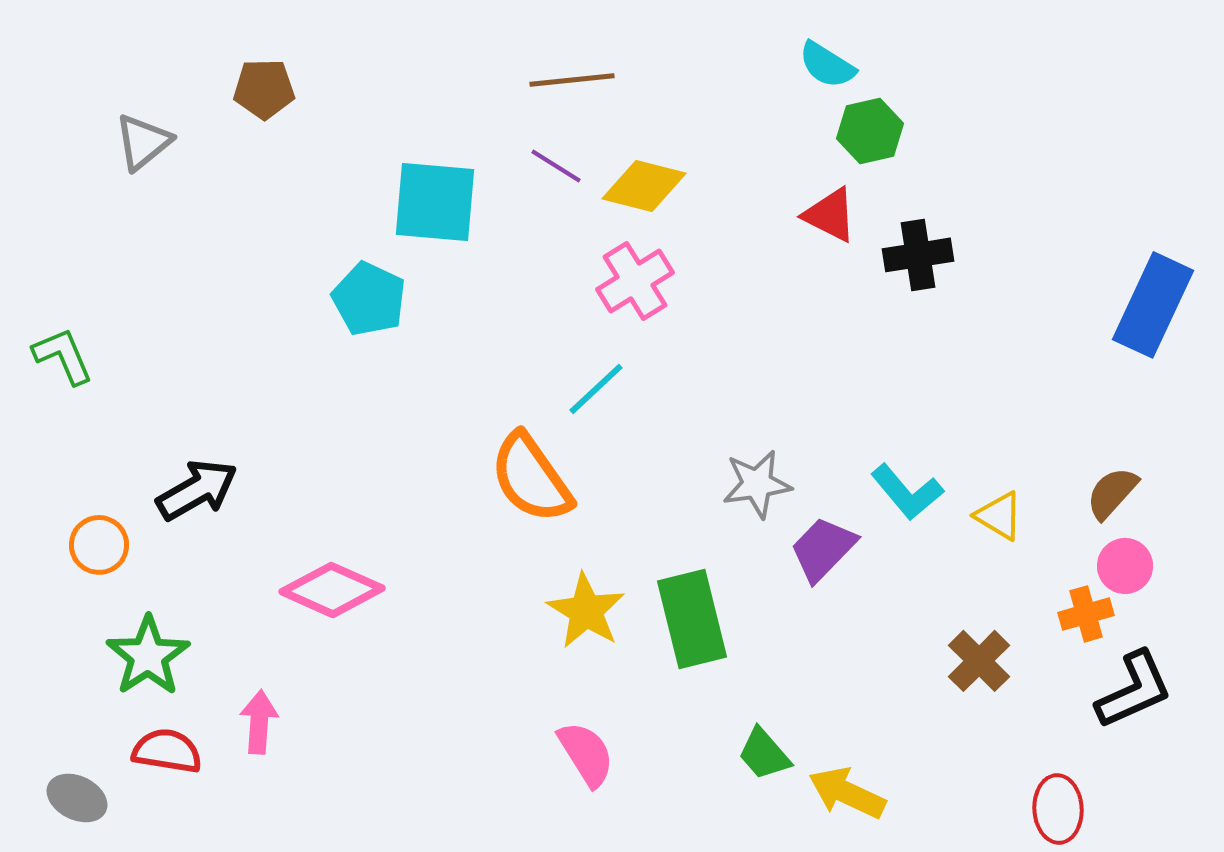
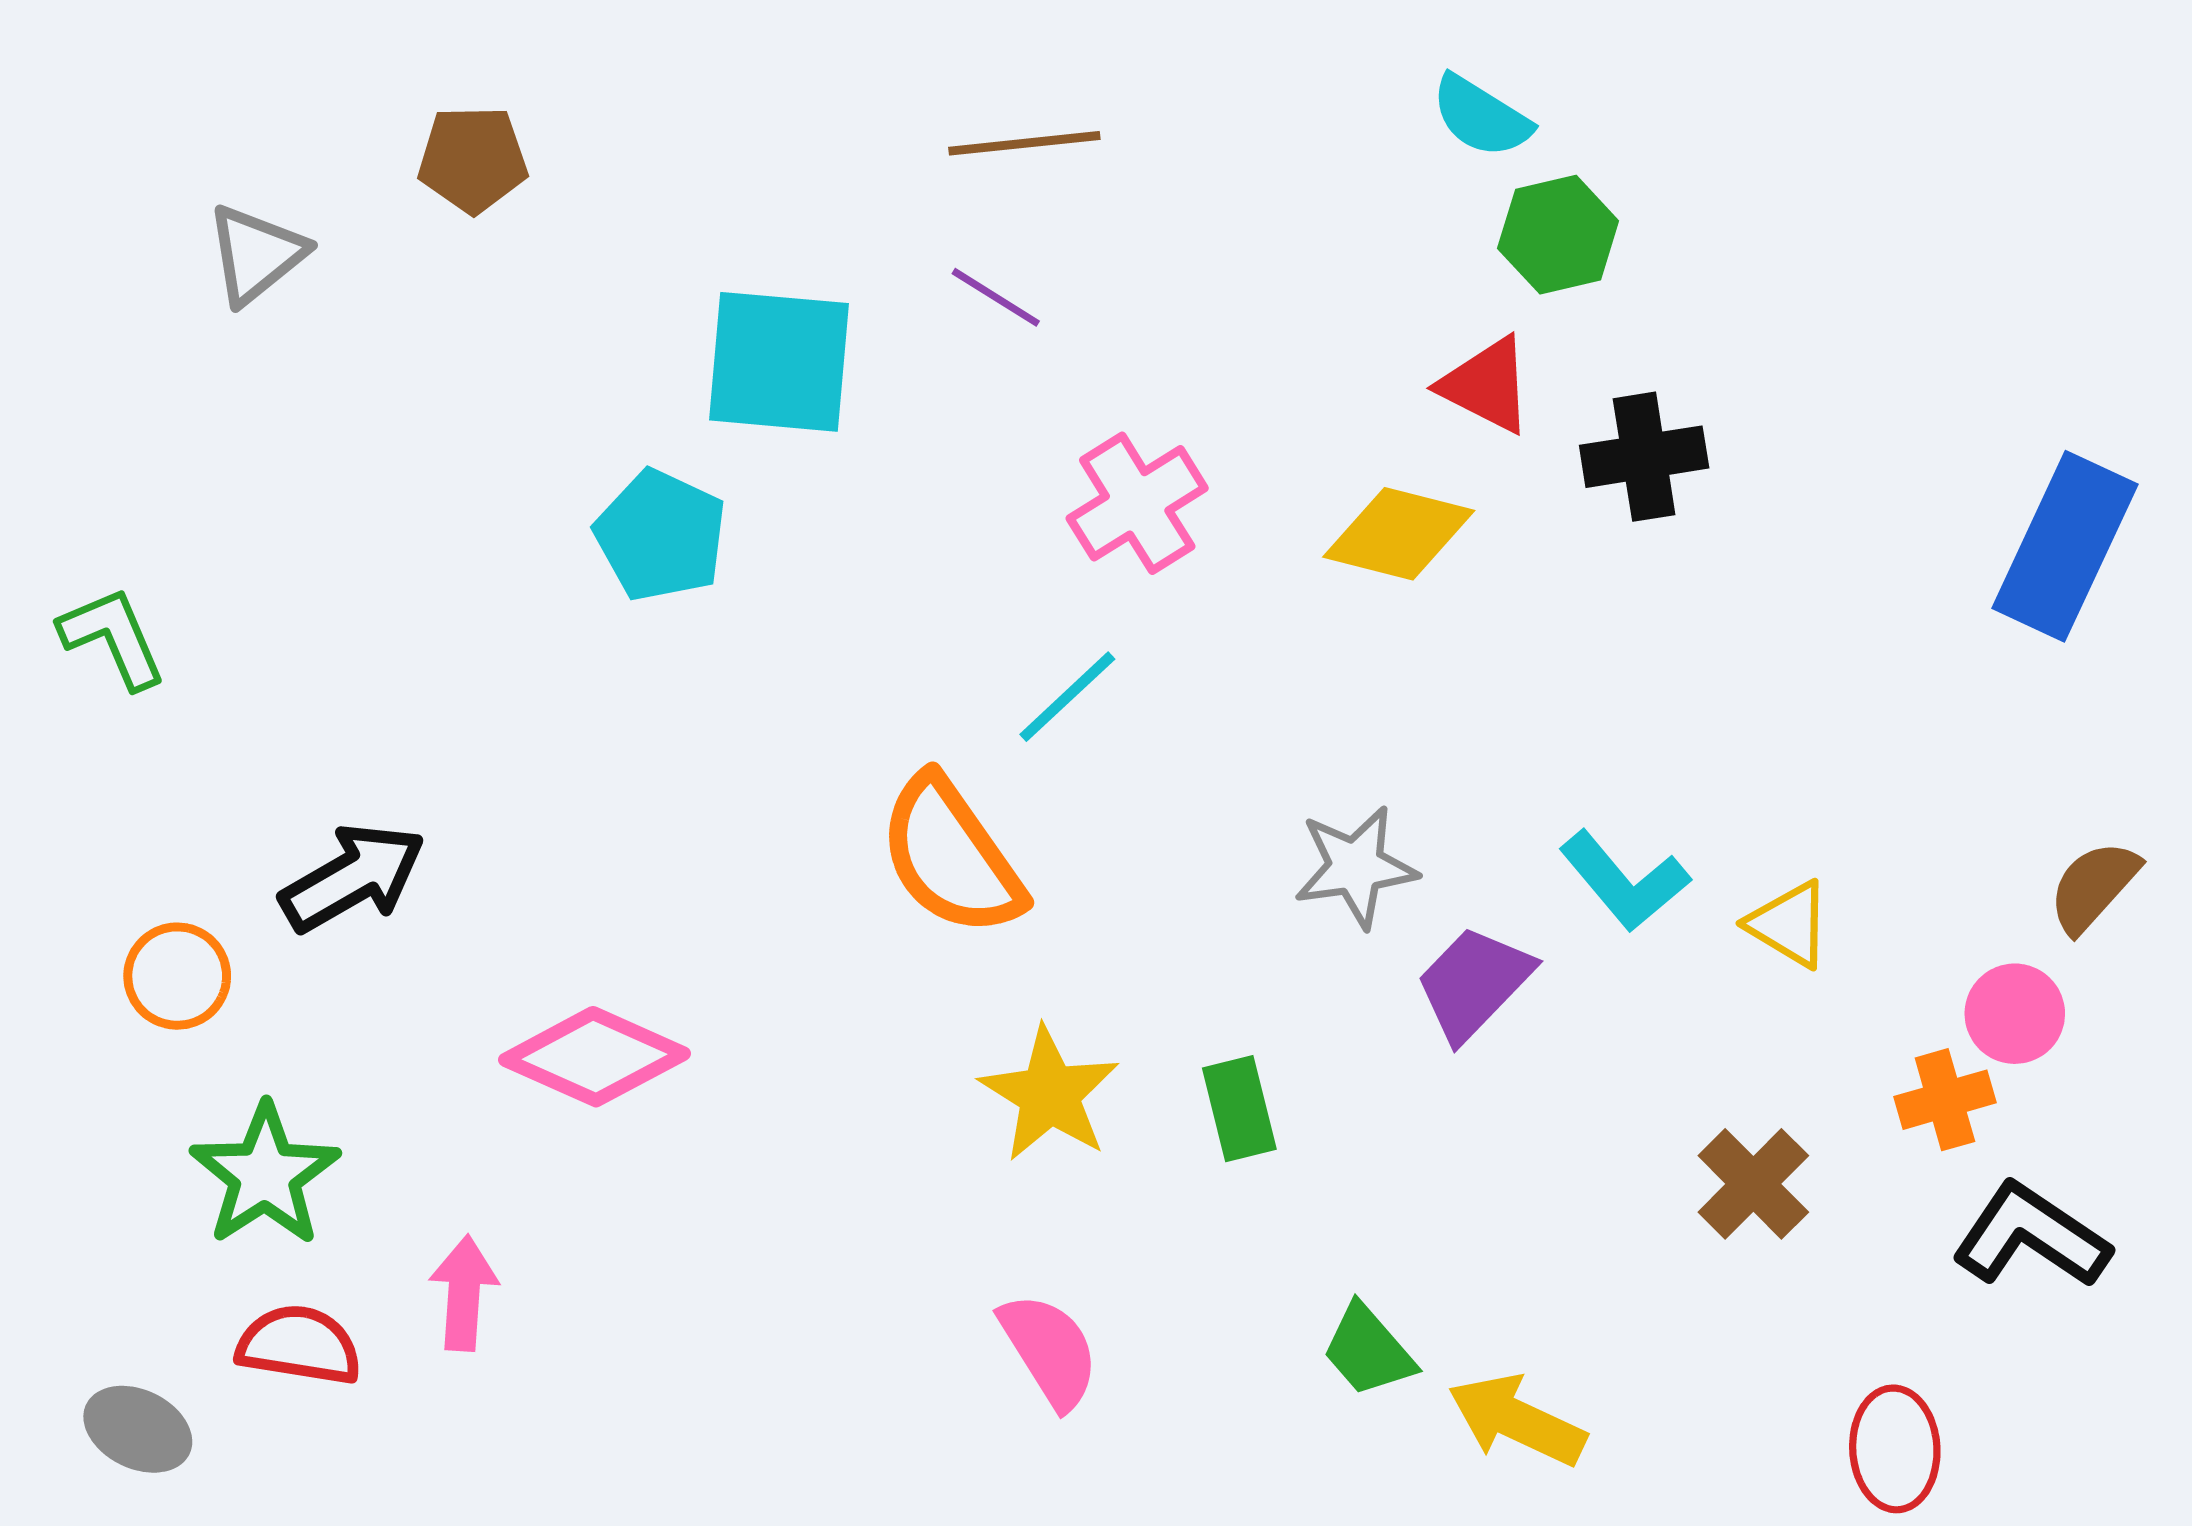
yellow diamond: (644, 186) -> (1399, 534), moved
brown semicircle: (1112, 493) -> (2094, 887), moved
green rectangle: (692, 619) -> (1239, 1109), size x0.6
black L-shape: (1134, 690) -> (2031, 1236), turned -122

